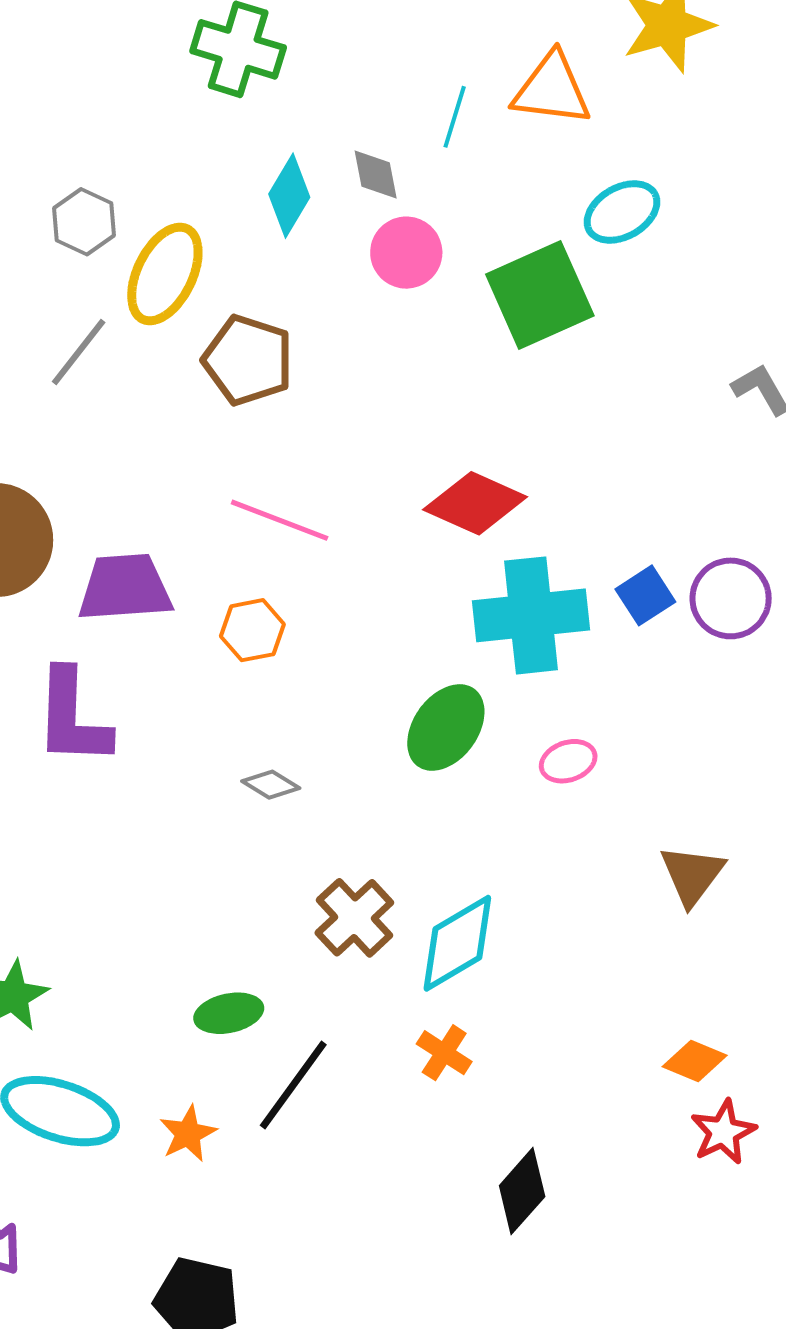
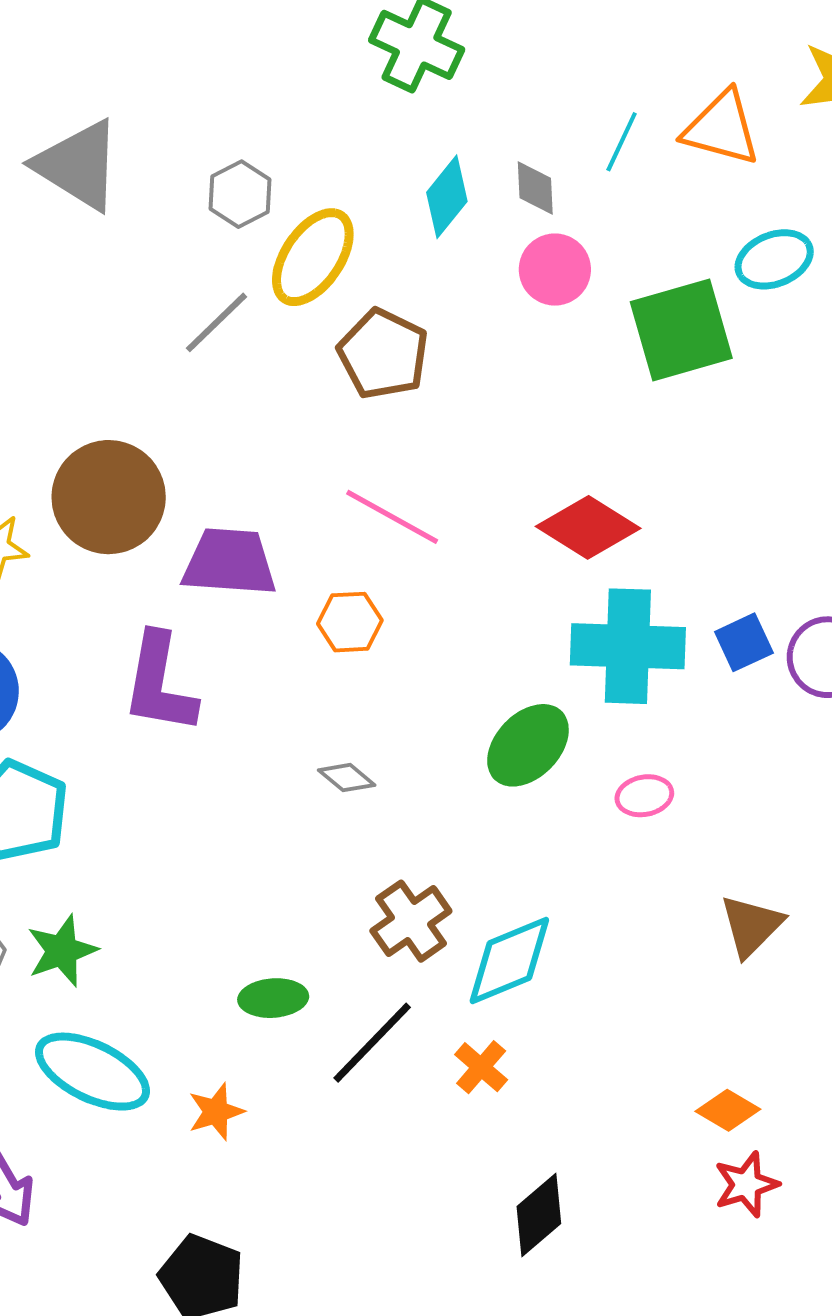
black line: (293, 1085) -> (372, 1043), moved

